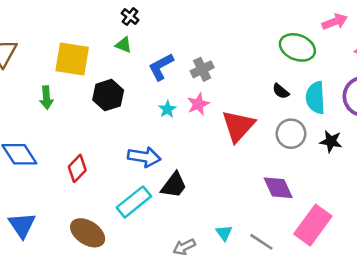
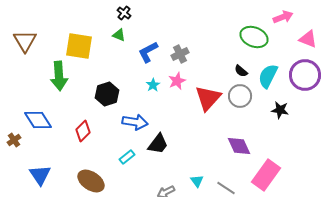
black hexagon: (108, 95) -> (107, 94), moved
green arrow: (46, 98) -> (59, 76), size x1.6
cyan semicircle: (315, 98) -> (268, 76), turned 30
gray circle: (291, 134) -> (240, 96), moved
cyan rectangle: (134, 202) -> (127, 157), size x0.6

